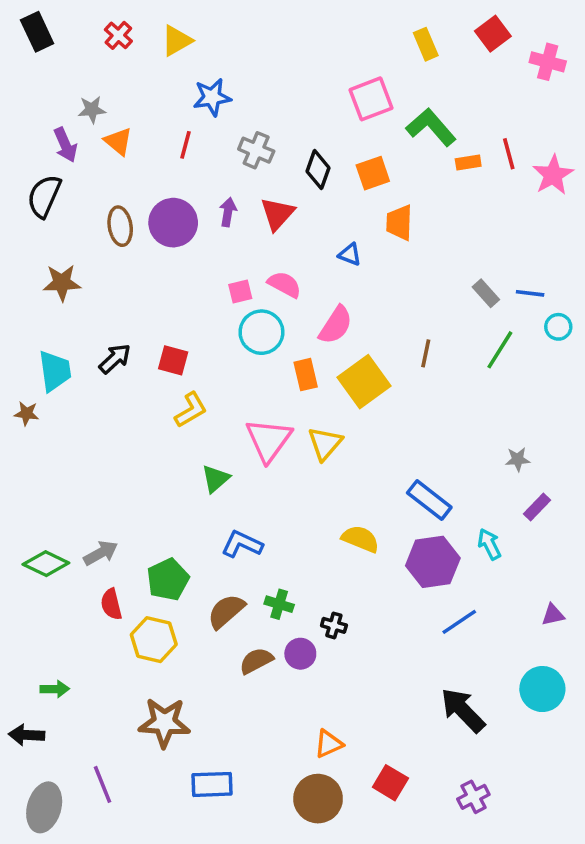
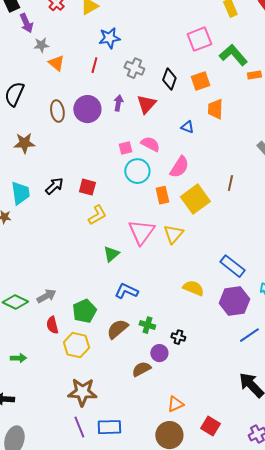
purple arrow: (65, 145) -> (26, 23), moved
brown semicircle: (256, 661) -> (141, 369), moved
green arrow: (55, 689) -> (18, 358), moved
purple line: (102, 784) -> (79, 427), moved

